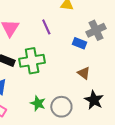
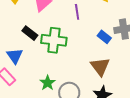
brown triangle: (84, 73) -> (100, 67), size x1.5

